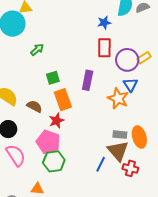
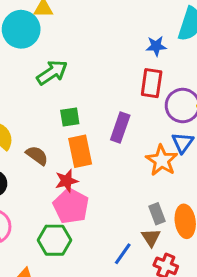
green arrow: (37, 50) -> (52, 72), size x1.5
gray rectangle: (120, 135) -> (157, 214), turned 56
pink pentagon: (48, 142) -> (71, 206), moved
brown triangle: (118, 151) -> (151, 238), size x0.6

